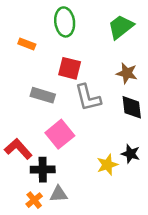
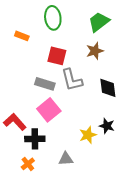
brown star: (127, 73) -> (95, 51), moved, turned -30
gray rectangle: (43, 95) -> (45, 84), moved
gray triangle: (59, 194) -> (66, 159), moved

